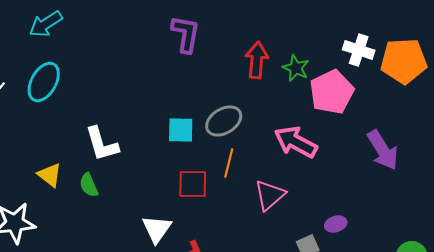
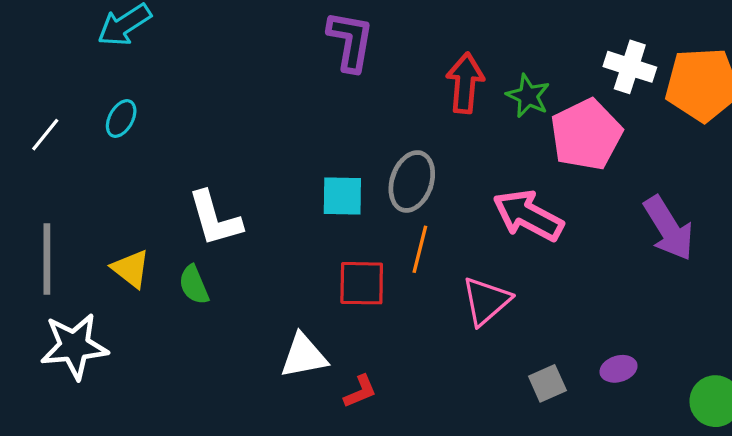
cyan ellipse: (44, 82) -> (121, 119), size x0.6
gray ellipse: (224, 121) -> (412, 181), turned -39
purple ellipse: (336, 224) -> (619, 369), moved
white triangle: (157, 229) -> (304, 356), turned 44

